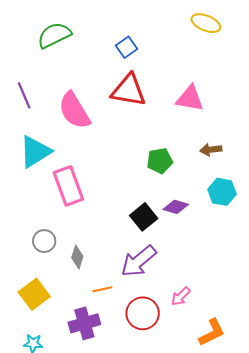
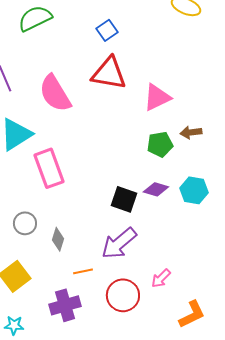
pink triangle: (190, 98) -> (157, 97), moved, turned -36
green pentagon: (160, 161) -> (160, 144), moved
cyan hexagon: (222, 192) -> (194, 190), moved
black square: (144, 217) -> (124, 199), turned -32

